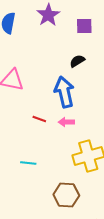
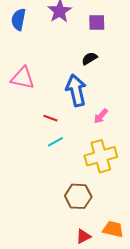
pink arrow: (66, 122) -> (101, 116), moved, turned -49
cyan line: (28, 163) -> (56, 142), moved, turned -35

